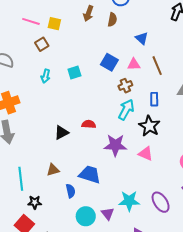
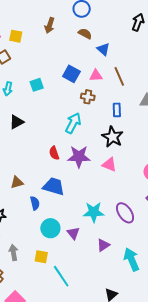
brown semicircle: (112, 20) -> (85, 34), moved, turned -72
brown cross: (125, 86) -> (88, 97), turned 32
cyan arrow: (126, 110) -> (73, 123), moved
red semicircle: (89, 124) -> (54, 153), moved, turned -112
black triangle: (62, 133) -> (17, 122), moved
purple triangle: (108, 214) -> (73, 233), moved

